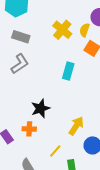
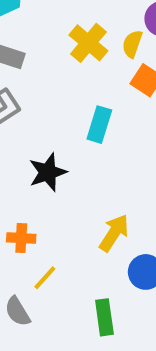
black star: (40, 108) -> (48, 172), moved
yellow line: (55, 151) -> (45, 278), moved

